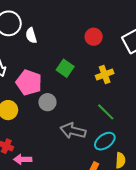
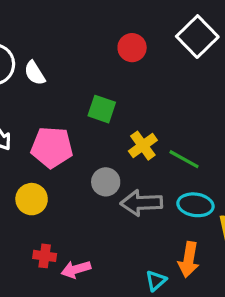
yellow cross: (105, 75) -> (143, 146), moved
gray circle: (47, 102) -> (106, 182), moved
cyan ellipse: (105, 141) -> (195, 205), turned 60

